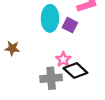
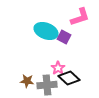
cyan ellipse: (50, 18) -> (46, 31), turned -70
brown star: (12, 48) -> (27, 81), moved

